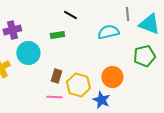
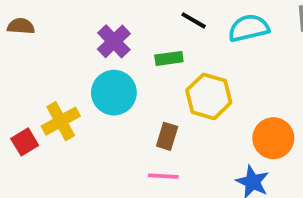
purple cross: (12, 30) -> (114, 41), moved, turned -30
cyan semicircle: (108, 32) -> (249, 28), moved
yellow hexagon: (78, 85) -> (209, 96), moved

